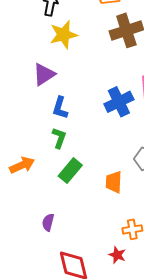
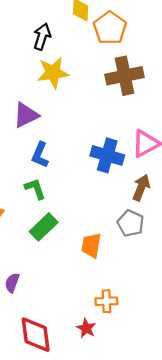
blue cross: (119, 102) -> (107, 155), turned 36
green L-shape: (59, 138) -> (35, 189), turned -45

